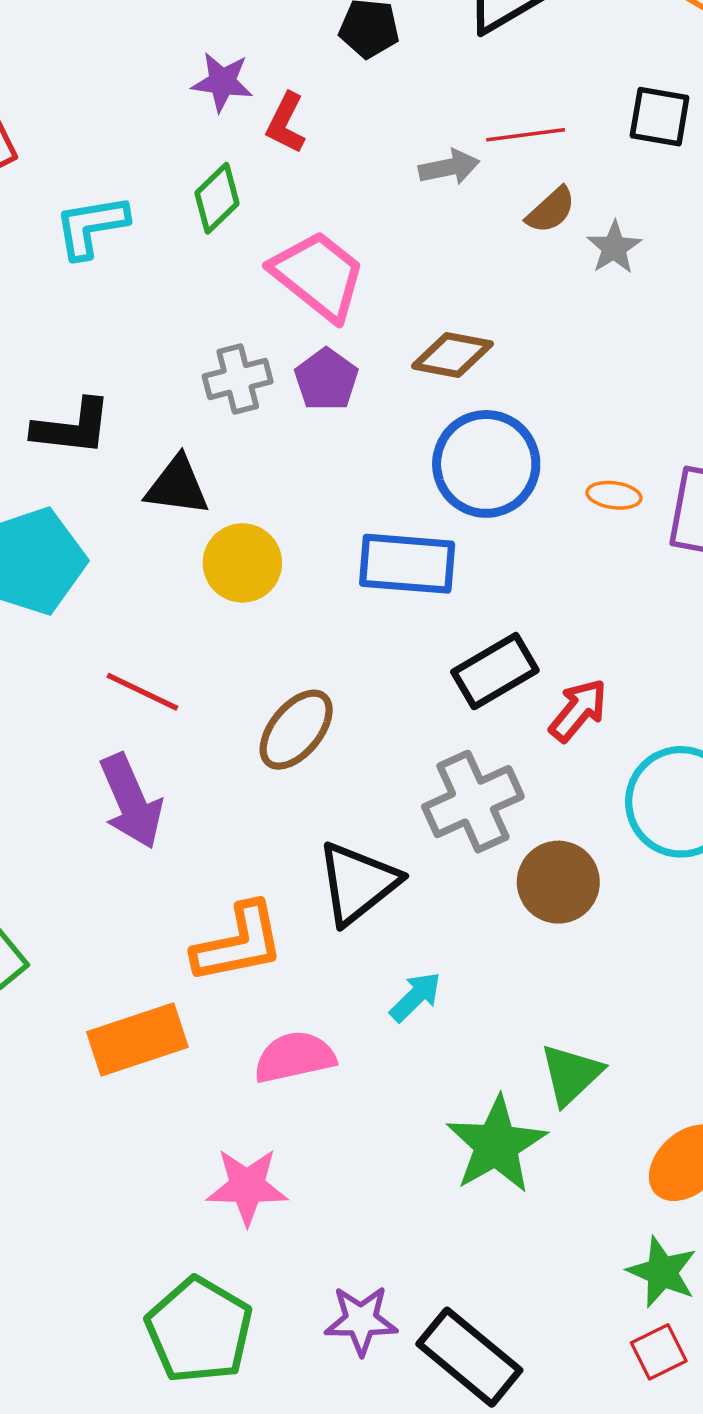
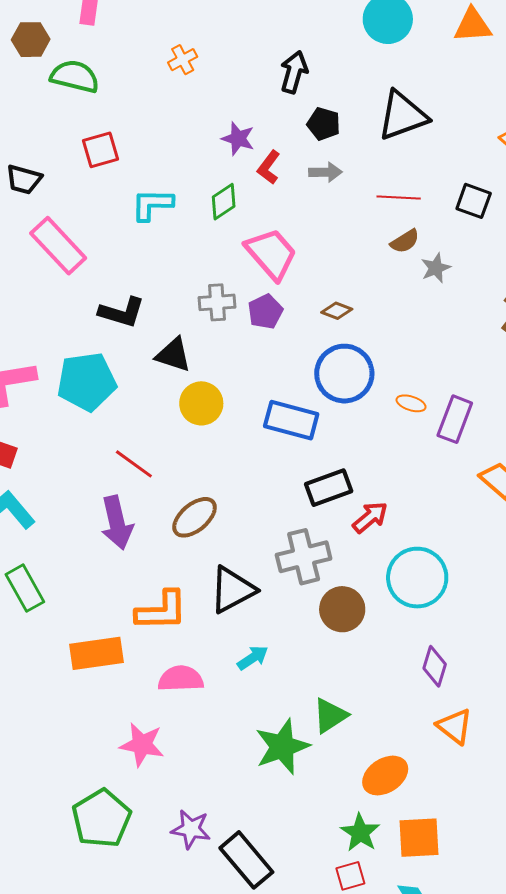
gray arrow: (449, 167) -> (325, 172), moved
brown diamond: (452, 355) -> (337, 311), size x0.7
brown ellipse: (296, 730) -> (195, 517), moved

